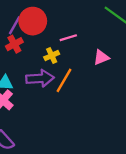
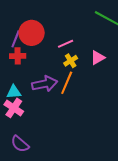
red cross: (14, 44) -> (18, 56), turned 35
yellow cross: (52, 56) -> (71, 61), moved

